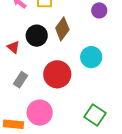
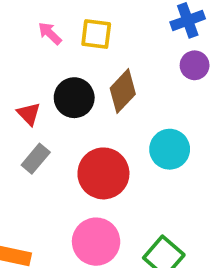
gray rectangle: (21, 80) -> (36, 159), moved
pink circle: (40, 113) -> (96, 242), moved

